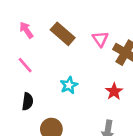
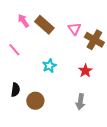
pink arrow: (26, 30) -> (23, 21), moved
black semicircle: (28, 102) -> (15, 90), moved

